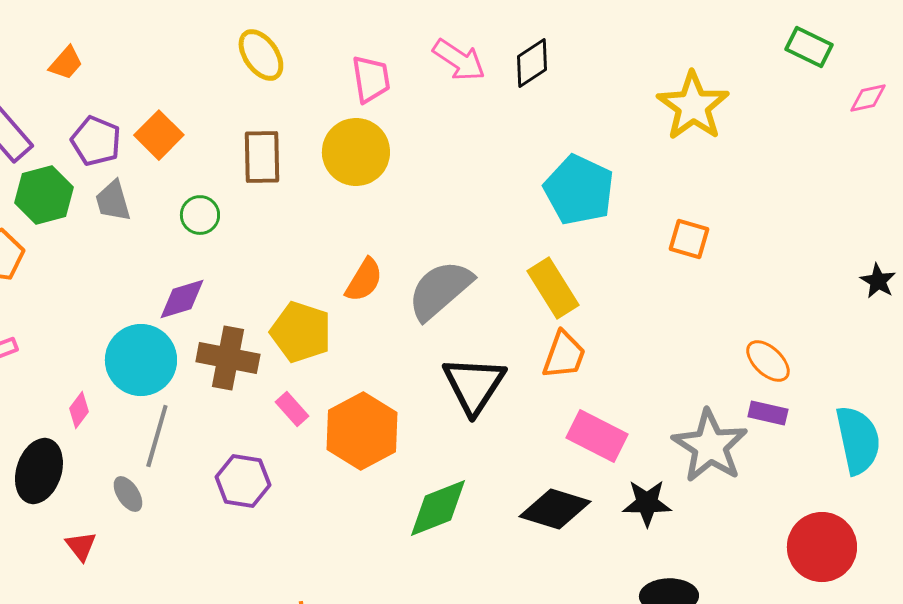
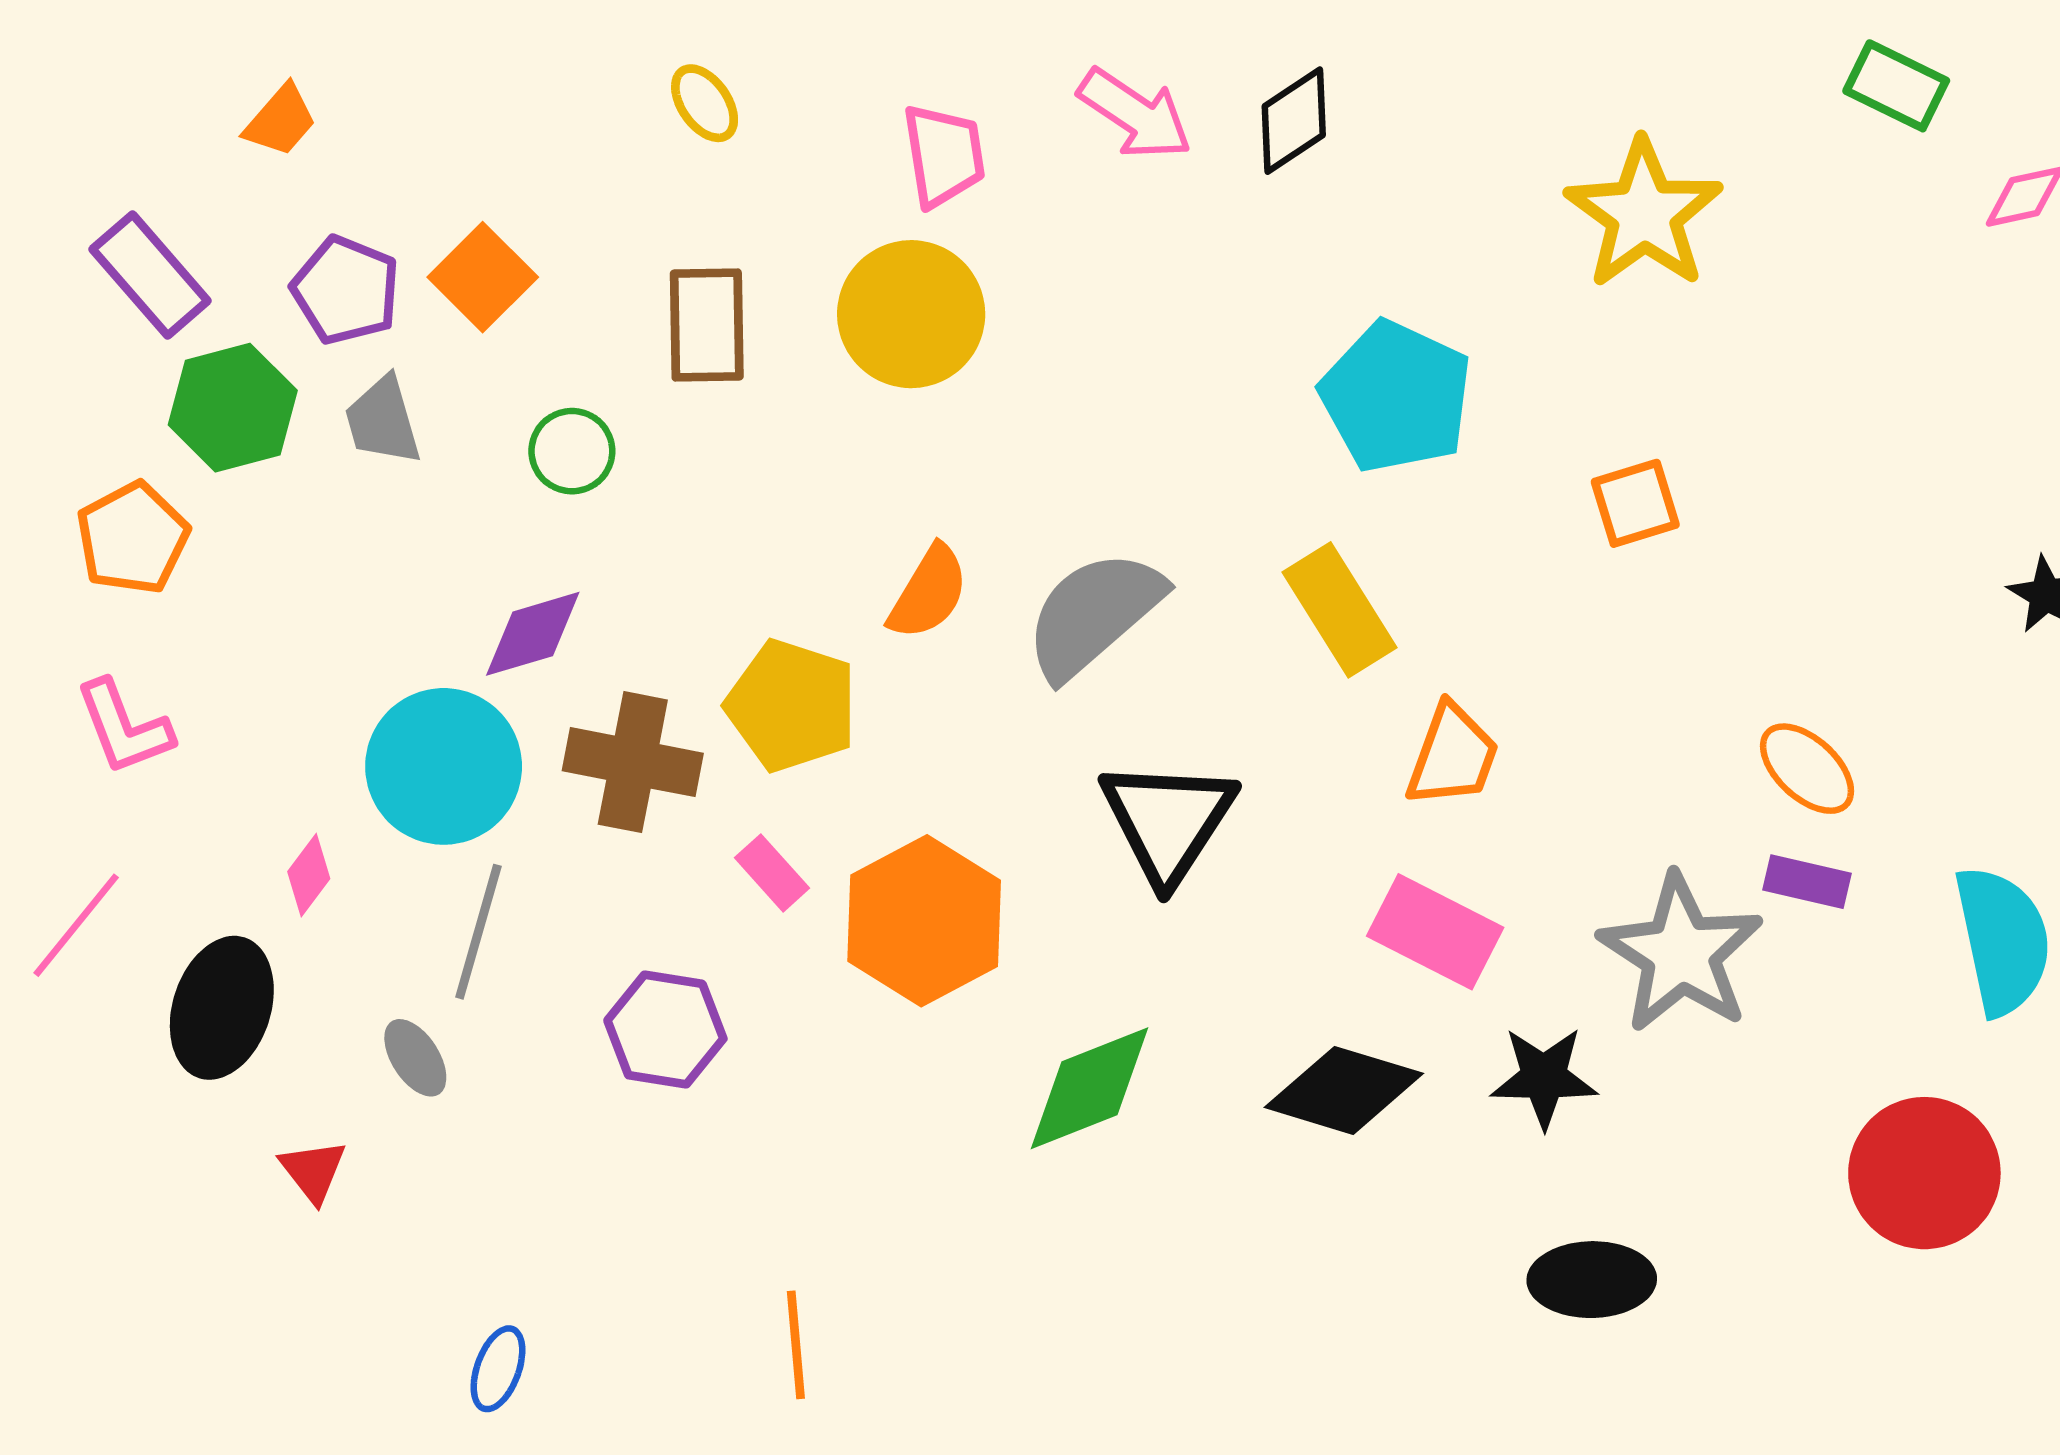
yellow ellipse: (261, 55) -> (705, 103), size x0.7
orange square: (689, 239) -> (1635, 503), turned -33
orange trapezoid: (564, 355) -> (1453, 756), moved

